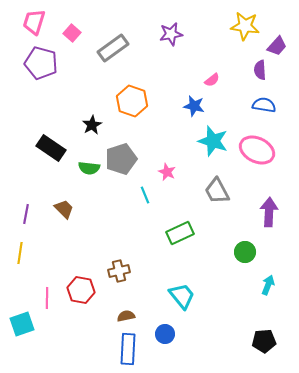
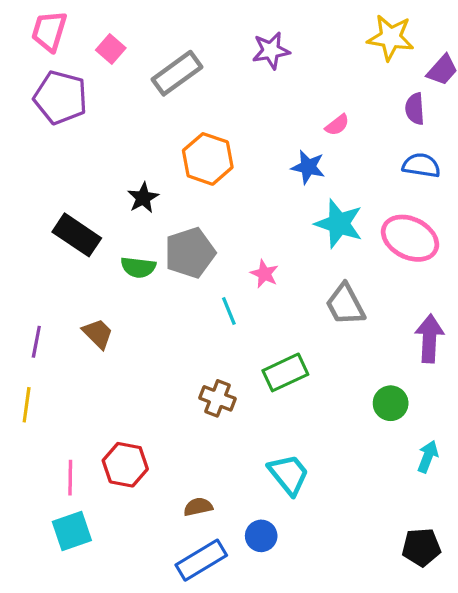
brown cross: (119, 271) -> (217, 398), moved, turned 35
cyan square: (22, 324) -> (72, 531), moved
blue rectangle: (128, 349) -> (201, 560), turned 56

